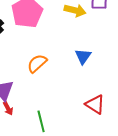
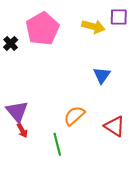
orange semicircle: (37, 63) -> (74, 116), moved

